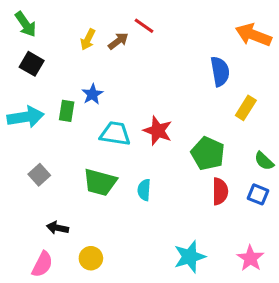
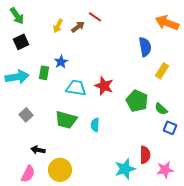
black square: (32, 64) -> (21, 42), turned 35
green semicircle: (264, 161) -> (161, 109), moved
red semicircle: (220, 191) -> (145, 155), moved
yellow circle: (91, 258) -> (60, 170), size x1.5
pink star: (250, 258) -> (165, 170), turned 30

